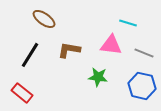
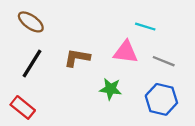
brown ellipse: (44, 19) -> (31, 22), moved

